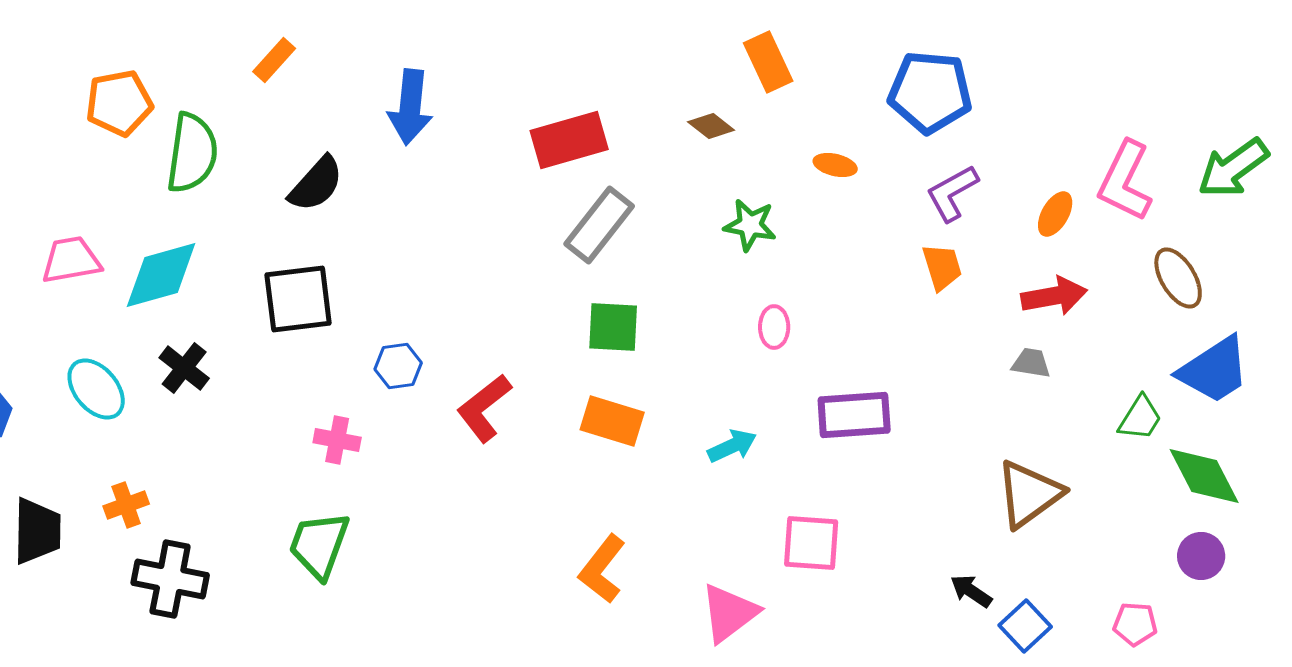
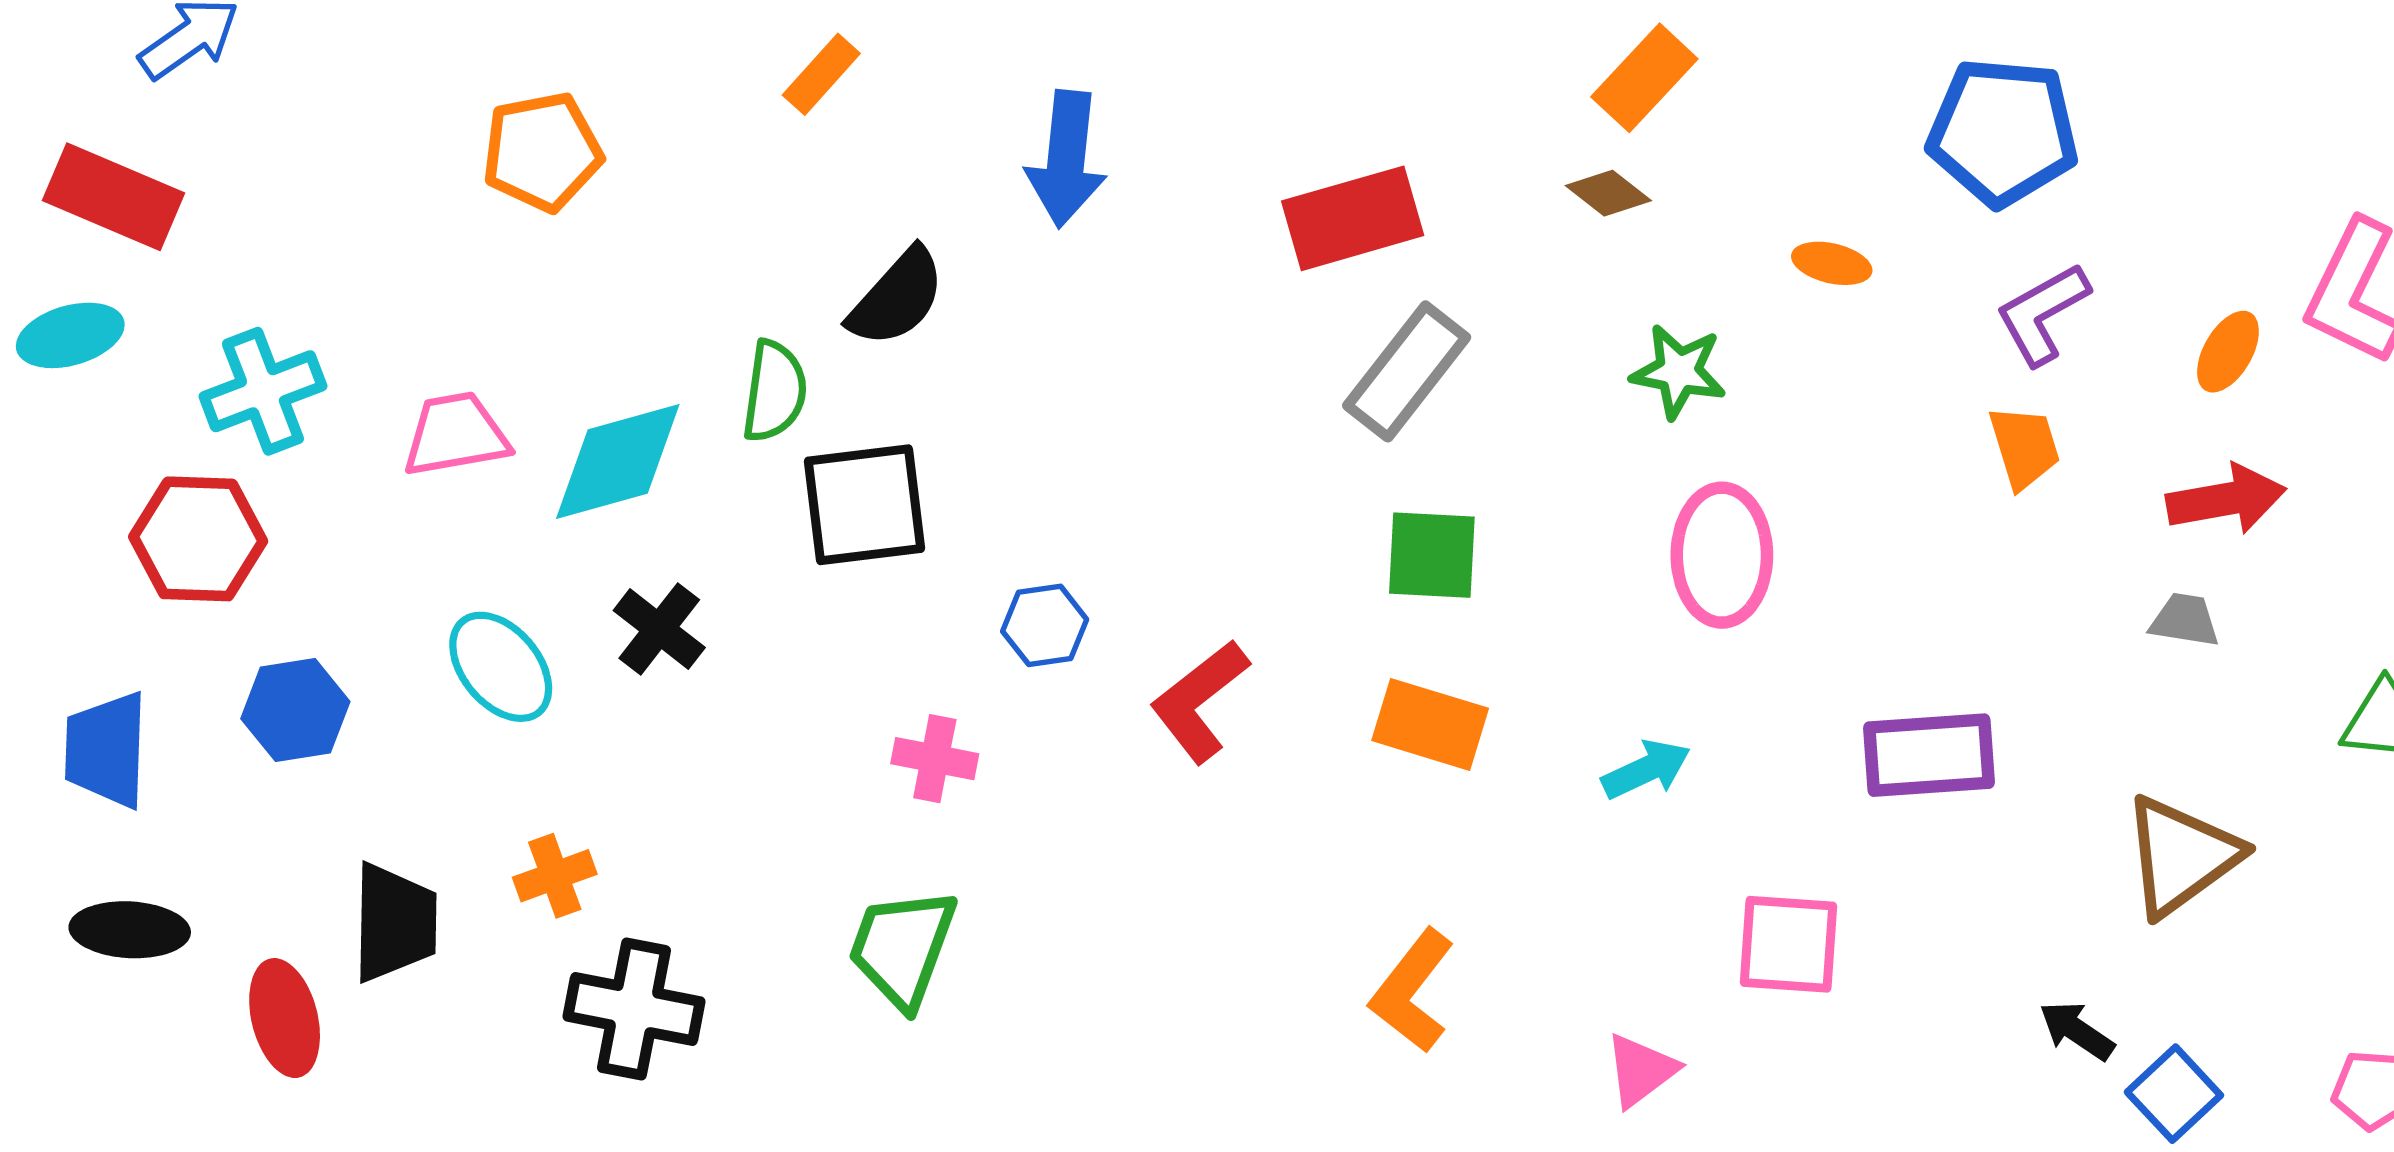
orange rectangle: (768, 62) -> (1644, 78), moved, turned 68
green semicircle: (192, 153) -> (774, 391), moved, size x0.7
pink ellipse: (774, 327) -> (1722, 555), size x1.8
purple rectangle: (854, 415) -> (1929, 755), moved
pink triangle: (729, 613) -> (1641, 1070), size x0.7

